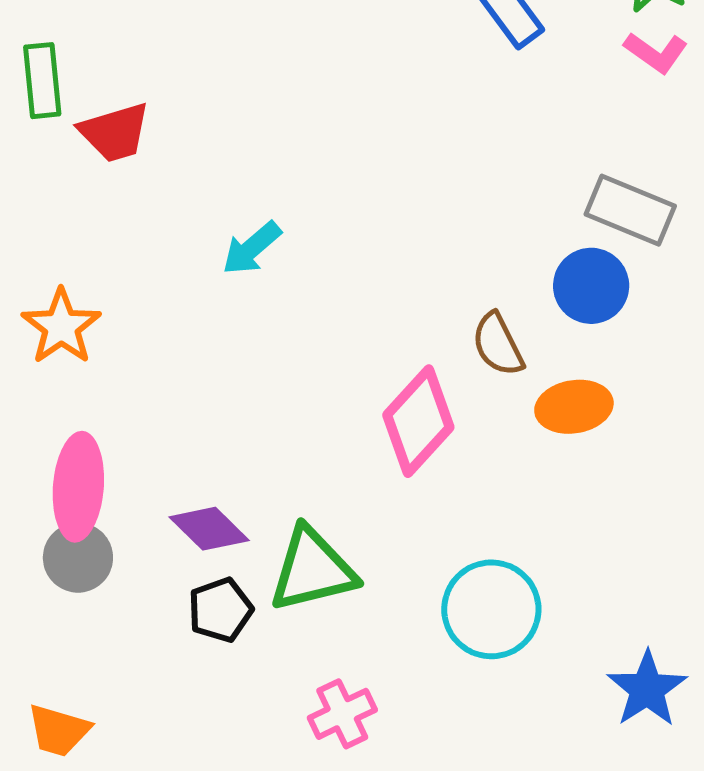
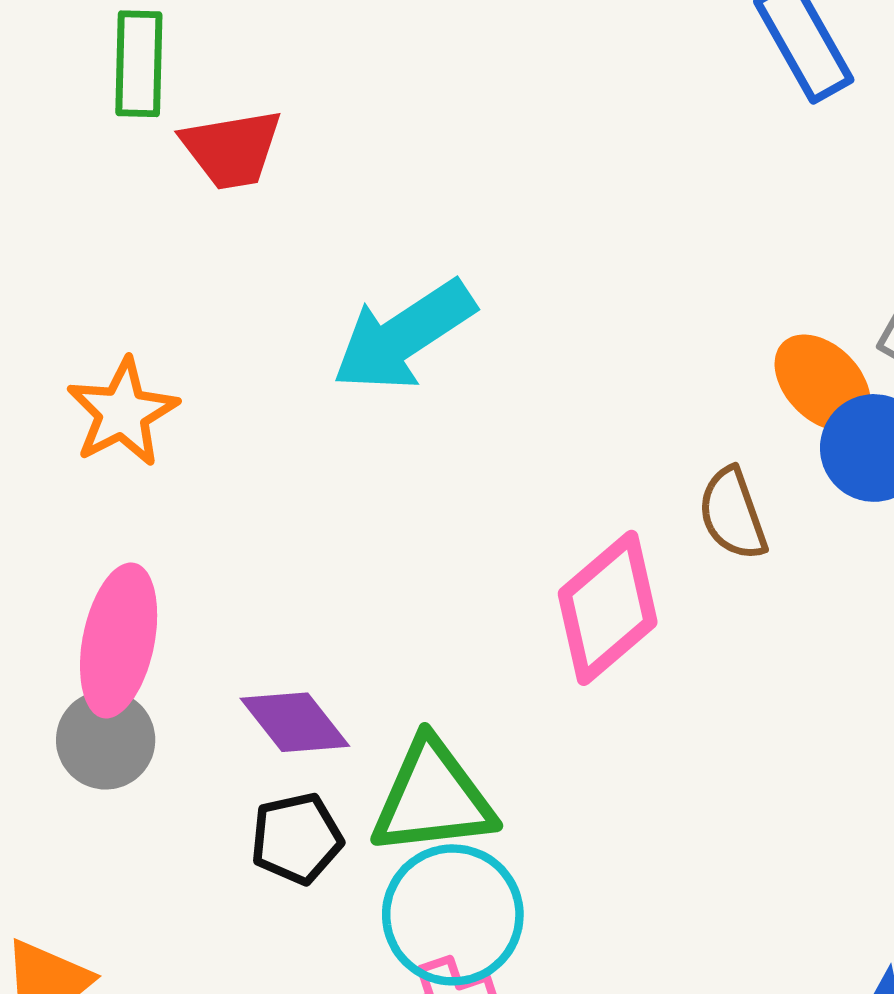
cyan arrow: (252, 248) -> (404, 336), size x1.6
orange ellipse: (574, 407) -> (823, 383), moved, turned 48
cyan circle: (491, 609) -> (453, 915), moved

